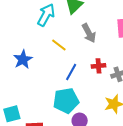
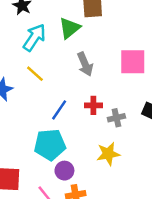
yellow line: (59, 45) -> (35, 74), moved

